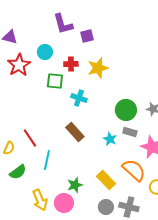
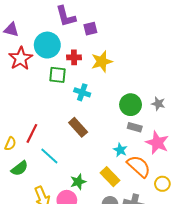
cyan circle: (45, 52) -> (47, 45), size x1.6
red line: (30, 138) -> (32, 133), turned 60
cyan star: (110, 139) -> (120, 150), moved
cyan line: (47, 160) -> (49, 156), turned -60

